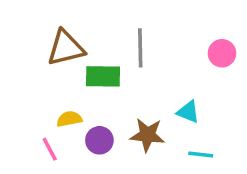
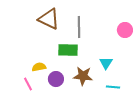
brown triangle: (66, 48) -> (49, 19), moved, turned 40
green rectangle: (103, 76) -> (68, 50), moved
cyan triangle: (188, 112) -> (106, 63), turned 40

